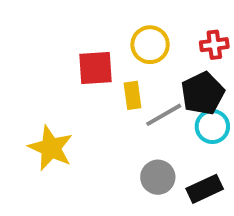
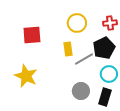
red square: (95, 68) -> (32, 35), moved
cyan circle: (212, 127) -> (109, 74), moved
black rectangle: (205, 189) -> (105, 97), turned -48

